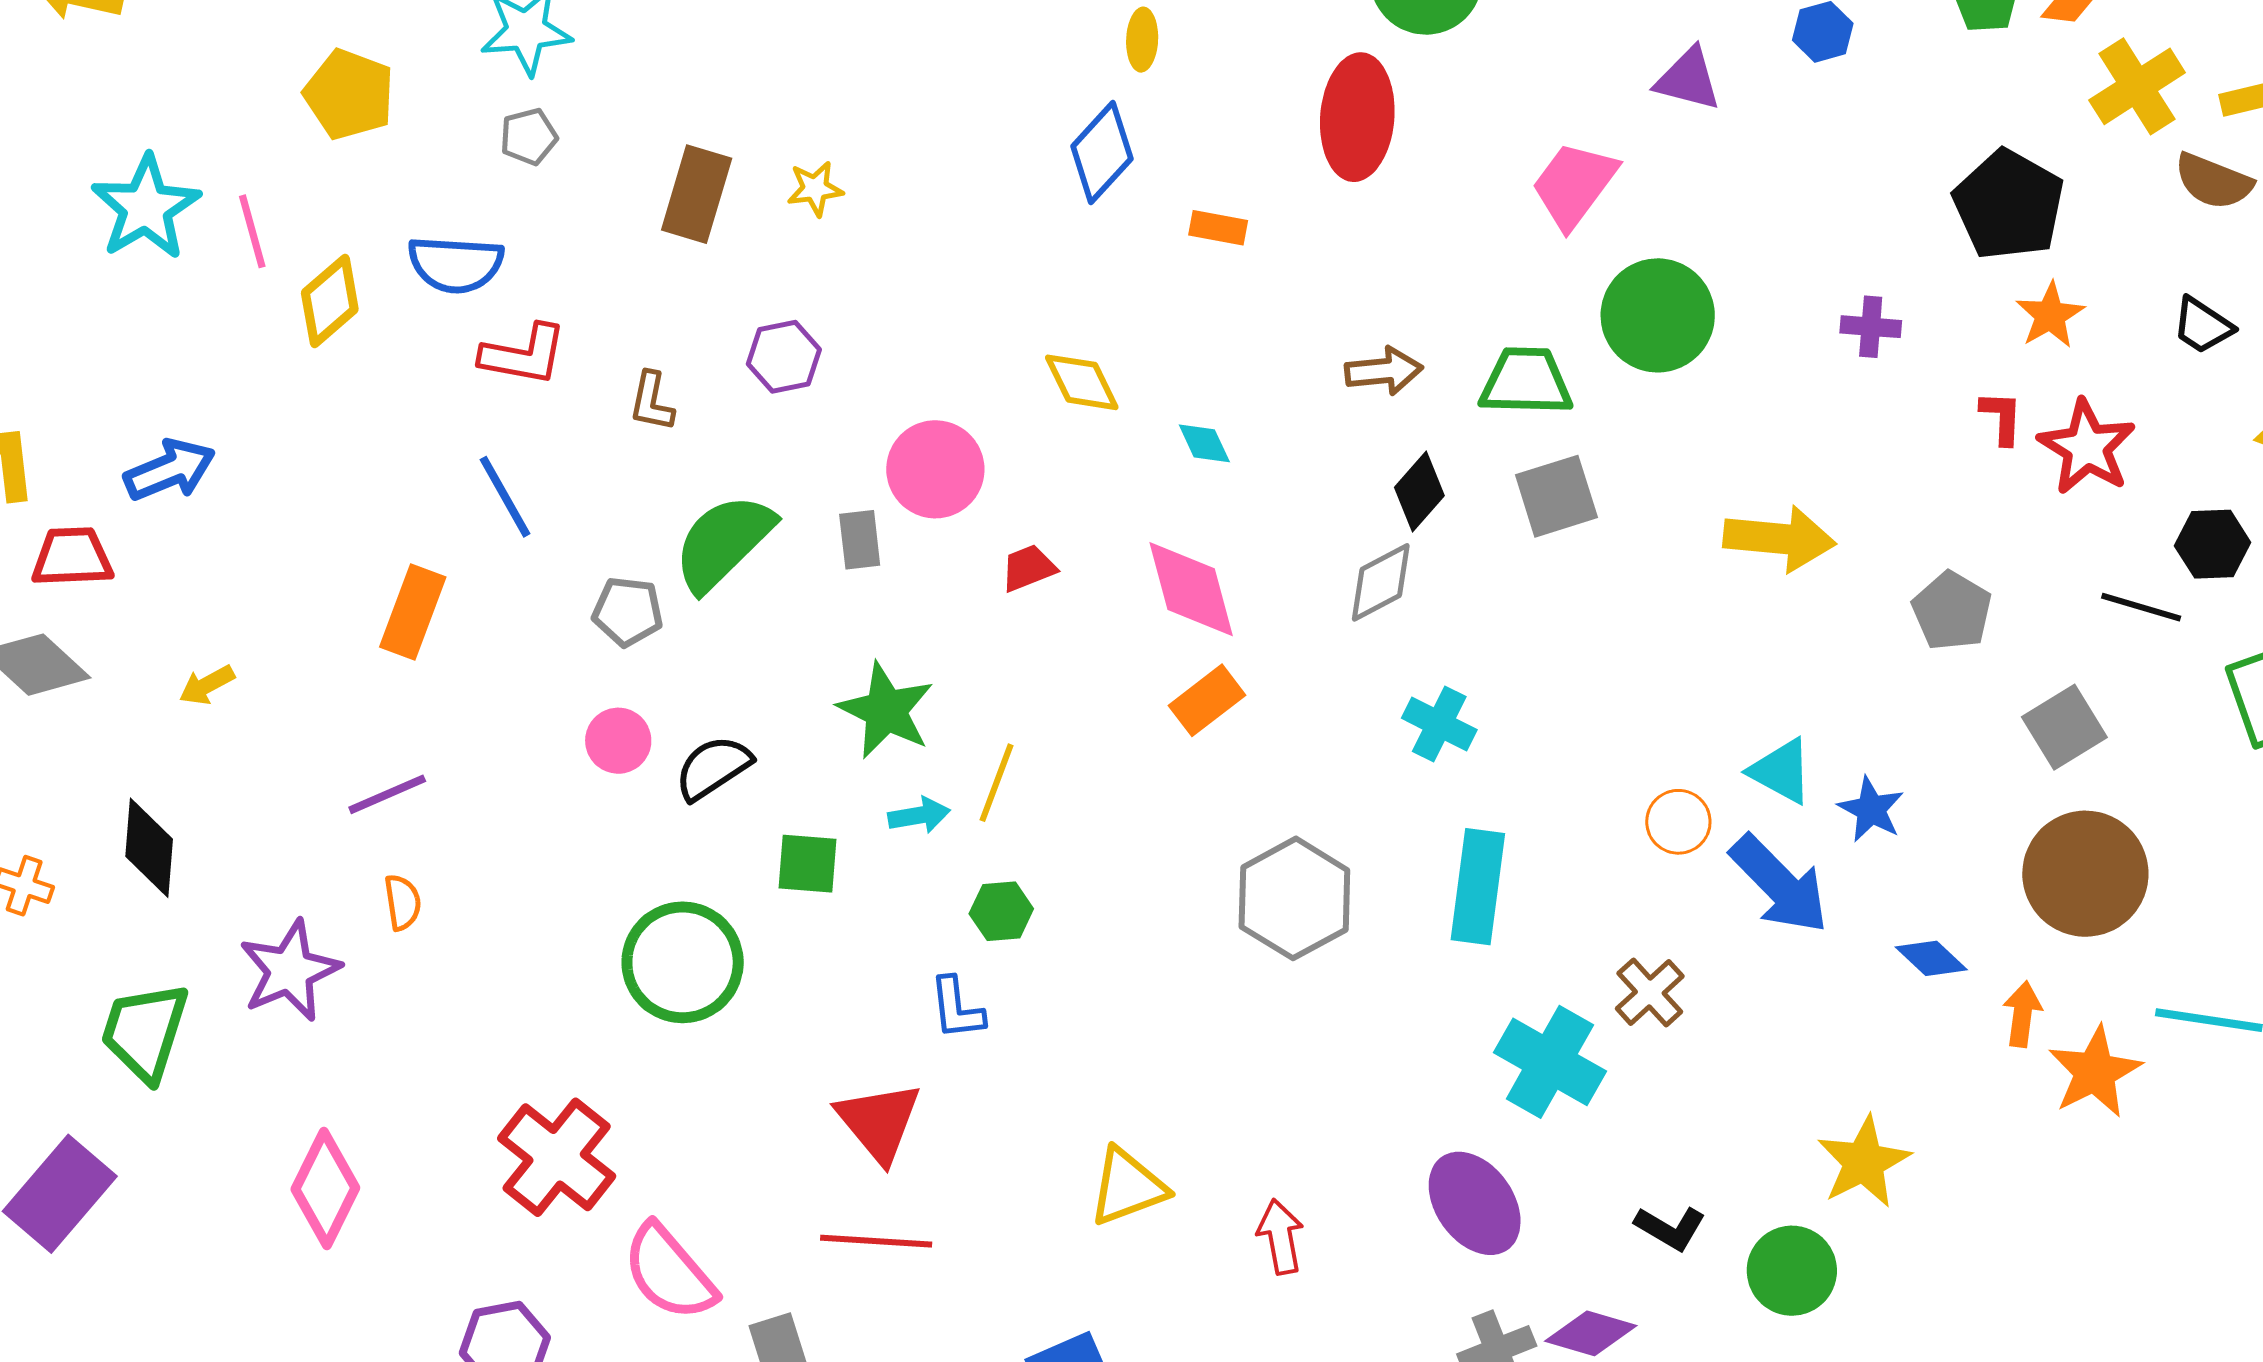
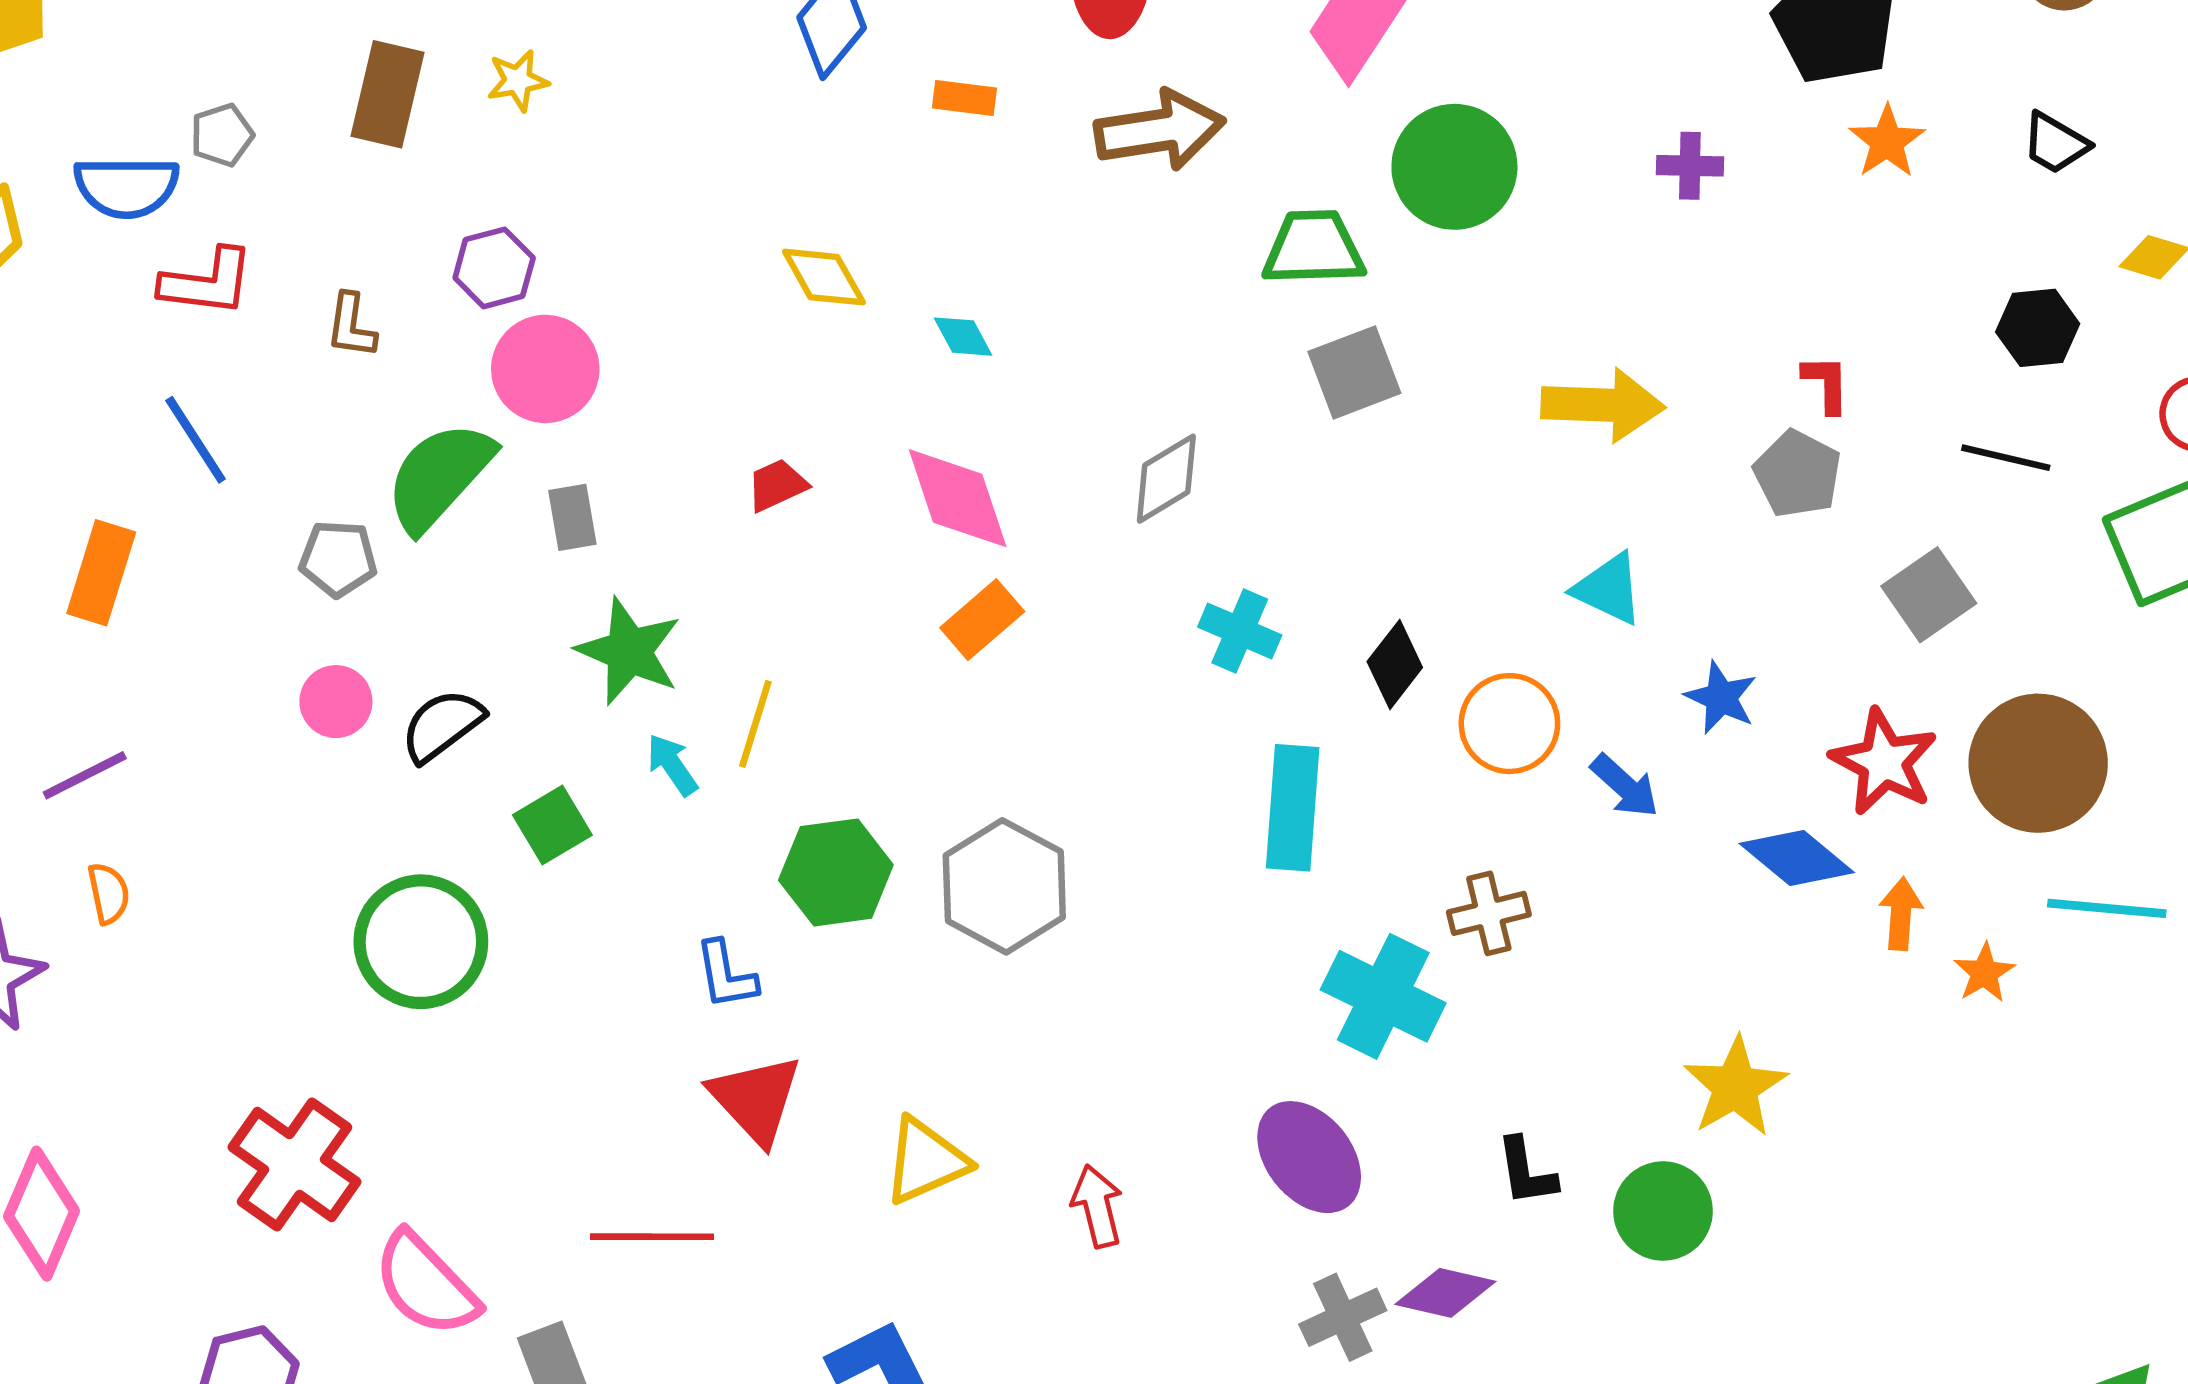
gray pentagon: (529, 137) -> (222, 135), moved
brown arrow: (1384, 371) -> (1160, 130), moved, size x1.5
red L-shape: (2002, 418) -> (1826, 384), moved
red star: (2087, 447) -> (1884, 762), moved
pink circle: (935, 469) -> (545, 369), moved
black diamond: (1419, 491) -> (1395, 664), moved
gray rectangle: (860, 540) -> (572, 517), moved
black hexagon: (2213, 544) -> (2038, 328), moved
cyan triangle: (1781, 771) -> (1608, 589), moved
cyan arrow: (919, 815) -> (672, 765), turned -112
orange circle: (1678, 822) -> (1509, 724), size x1.4
green square: (808, 864) -> (552, 825), turned -32
brown circle: (2085, 874) -> (2038, 763), moved
blue arrow: (1779, 884) -> (1625, 786), size x0.6
gray hexagon: (1294, 898) -> (1004, 886), moved
green hexagon: (1001, 911) -> (836, 872), moved, size x1.6
blue diamond: (1931, 958) -> (1797, 858), size x1.4
brown cross: (1650, 992) -> (1489, 913), turned 32
orange star: (2095, 1072) -> (1984, 973), size x0.6
red triangle: (879, 1122) -> (756, 1099), moved
black L-shape: (1670, 1228) -> (1526, 1172), turned 54

